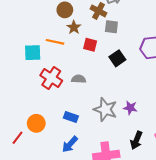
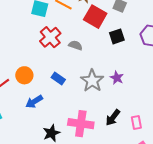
red square: (90, 45) -> (95, 17), size x1.6
purple star: (130, 108) -> (117, 78), moved
blue arrow: (70, 144) -> (34, 102), moved

